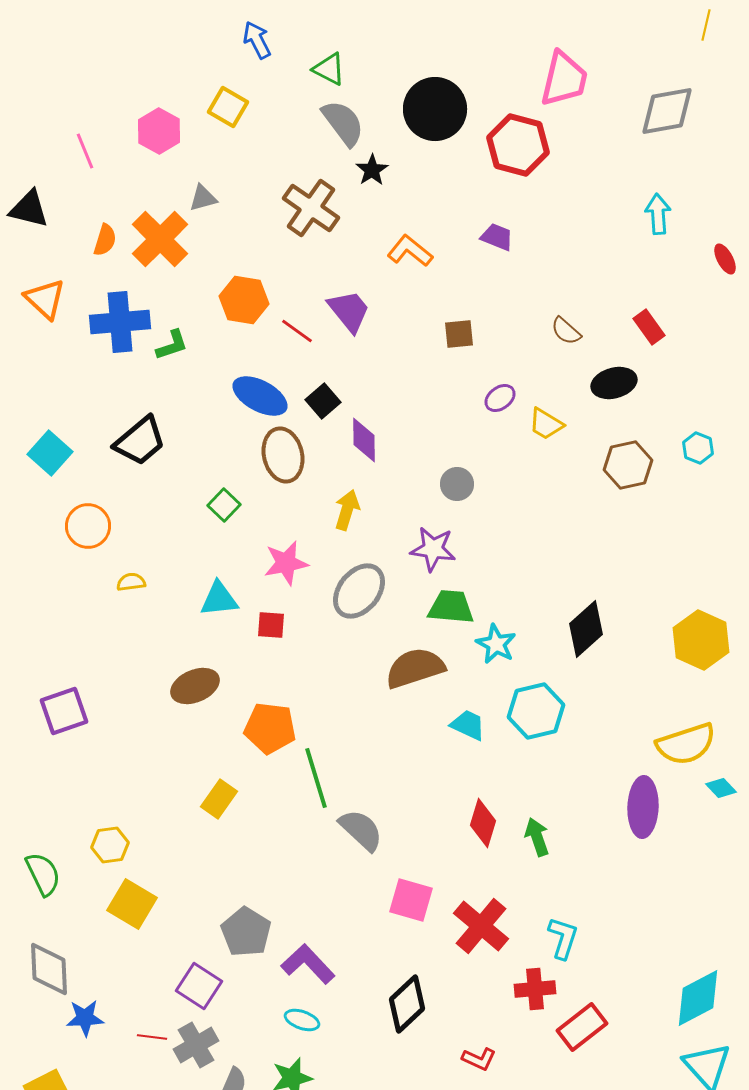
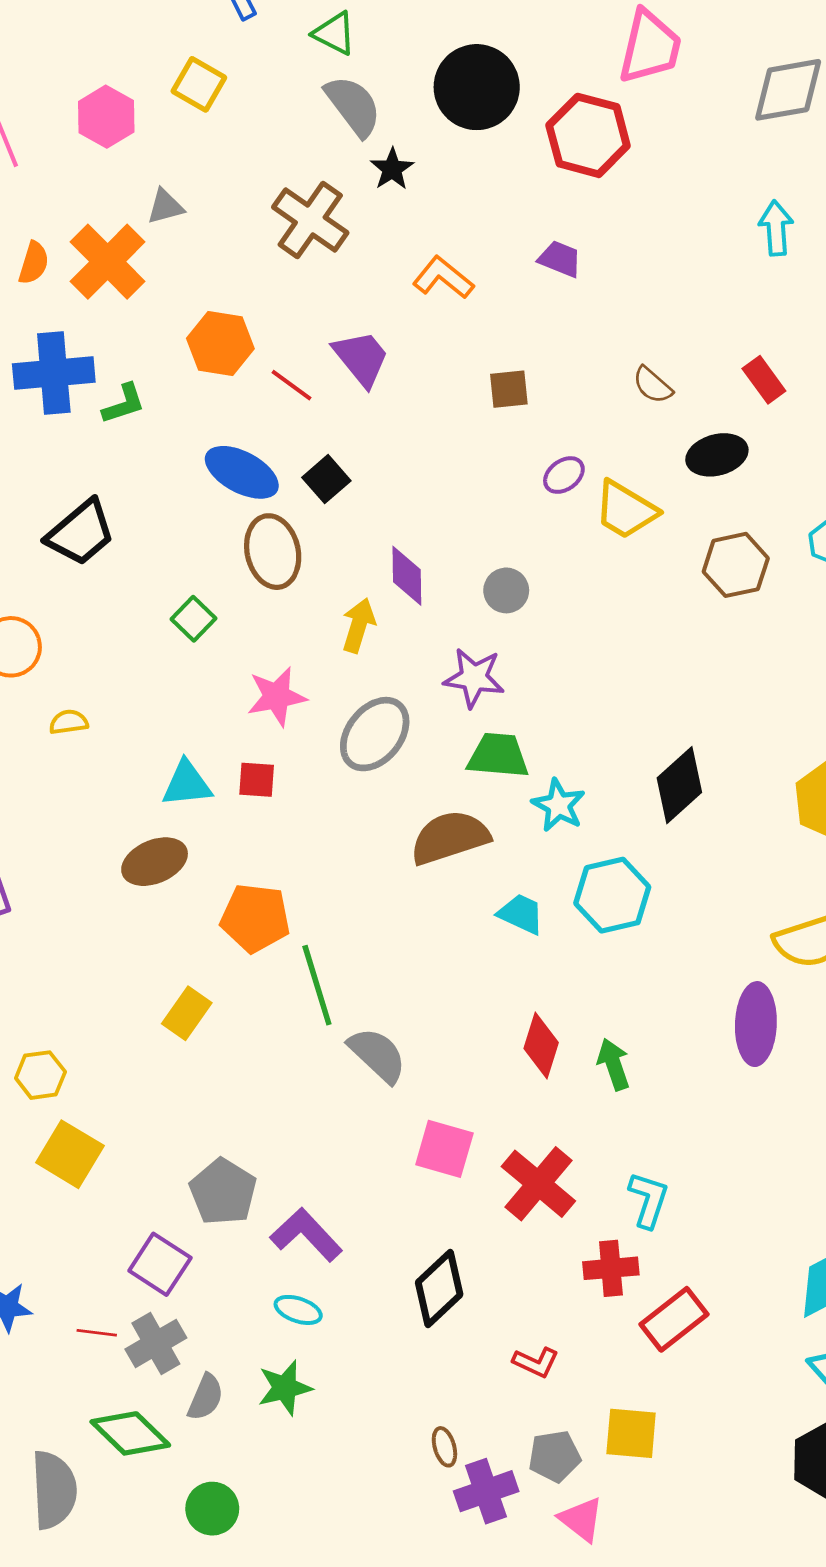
yellow trapezoid: (546, 424) -> (626, 510), size x1.4
purple diamond: (364, 440) -> (407, 576), moved
cyan triangle: (219, 599) -> (187, 784), moved

